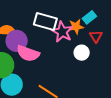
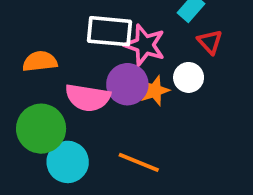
orange star: (76, 27) -> (155, 91), moved
purple circle: (17, 41) -> (127, 84), moved

